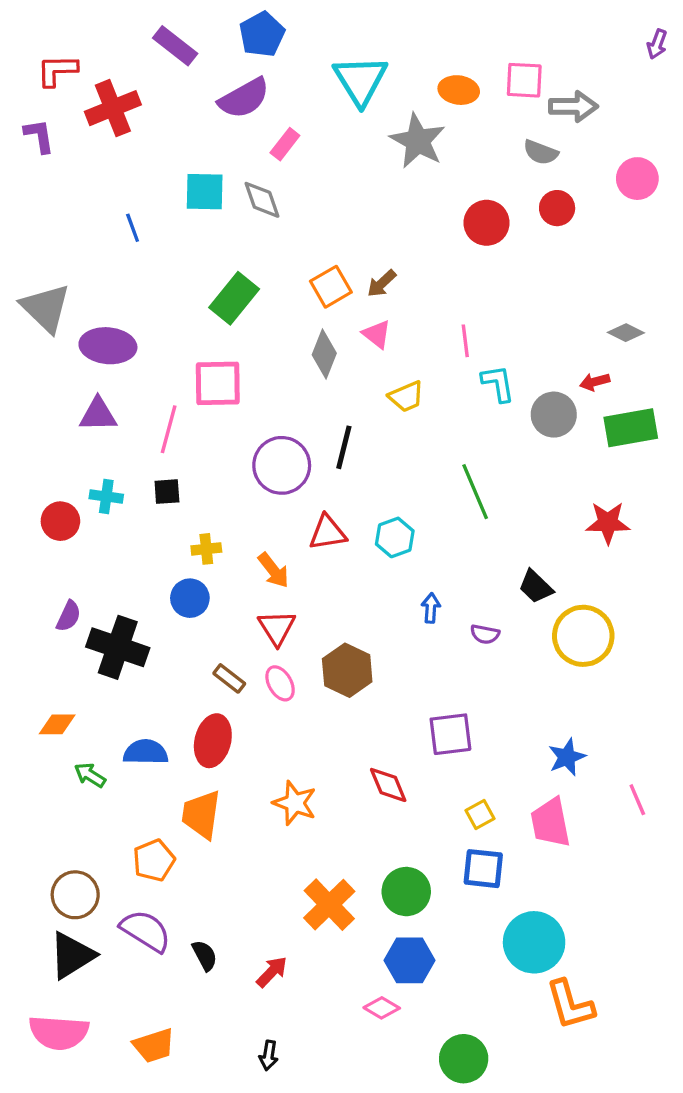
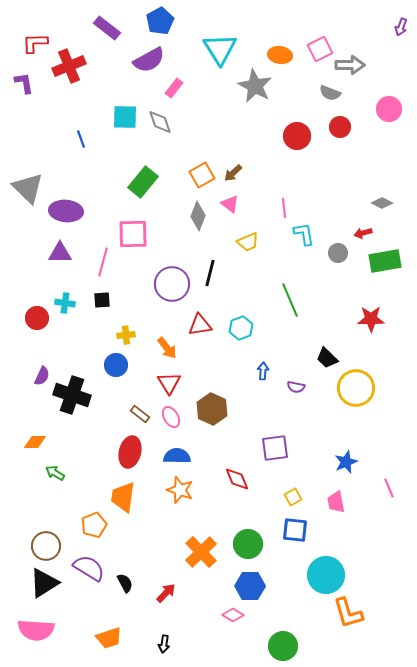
pink square: (524, 80) -> (320, 49), turned -30
gray circle: (554, 415) -> (338, 253), size x0.7
blue semicircle: (146, 752) -> (177, 456), moved
pink trapezoid: (550, 823) -> (336, 502), size x0.7
orange trapezoid: (154, 1046) -> (109, 638), moved

